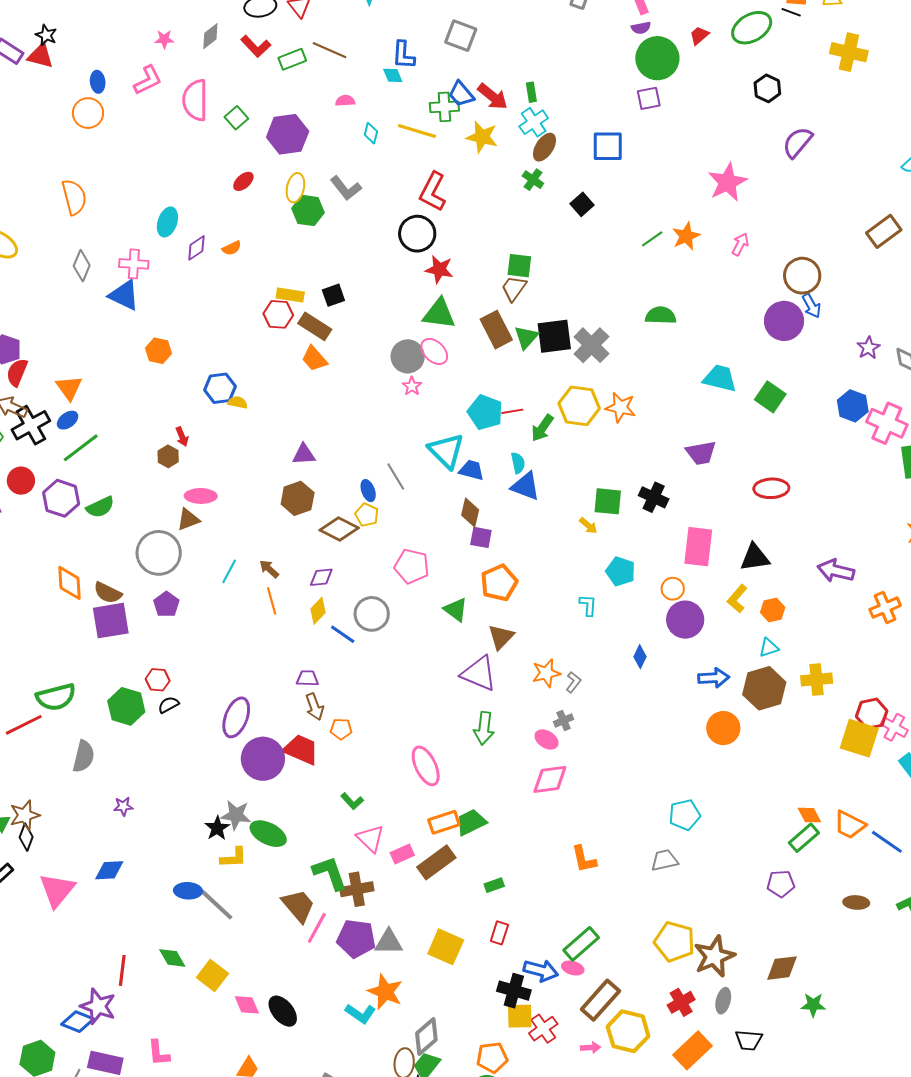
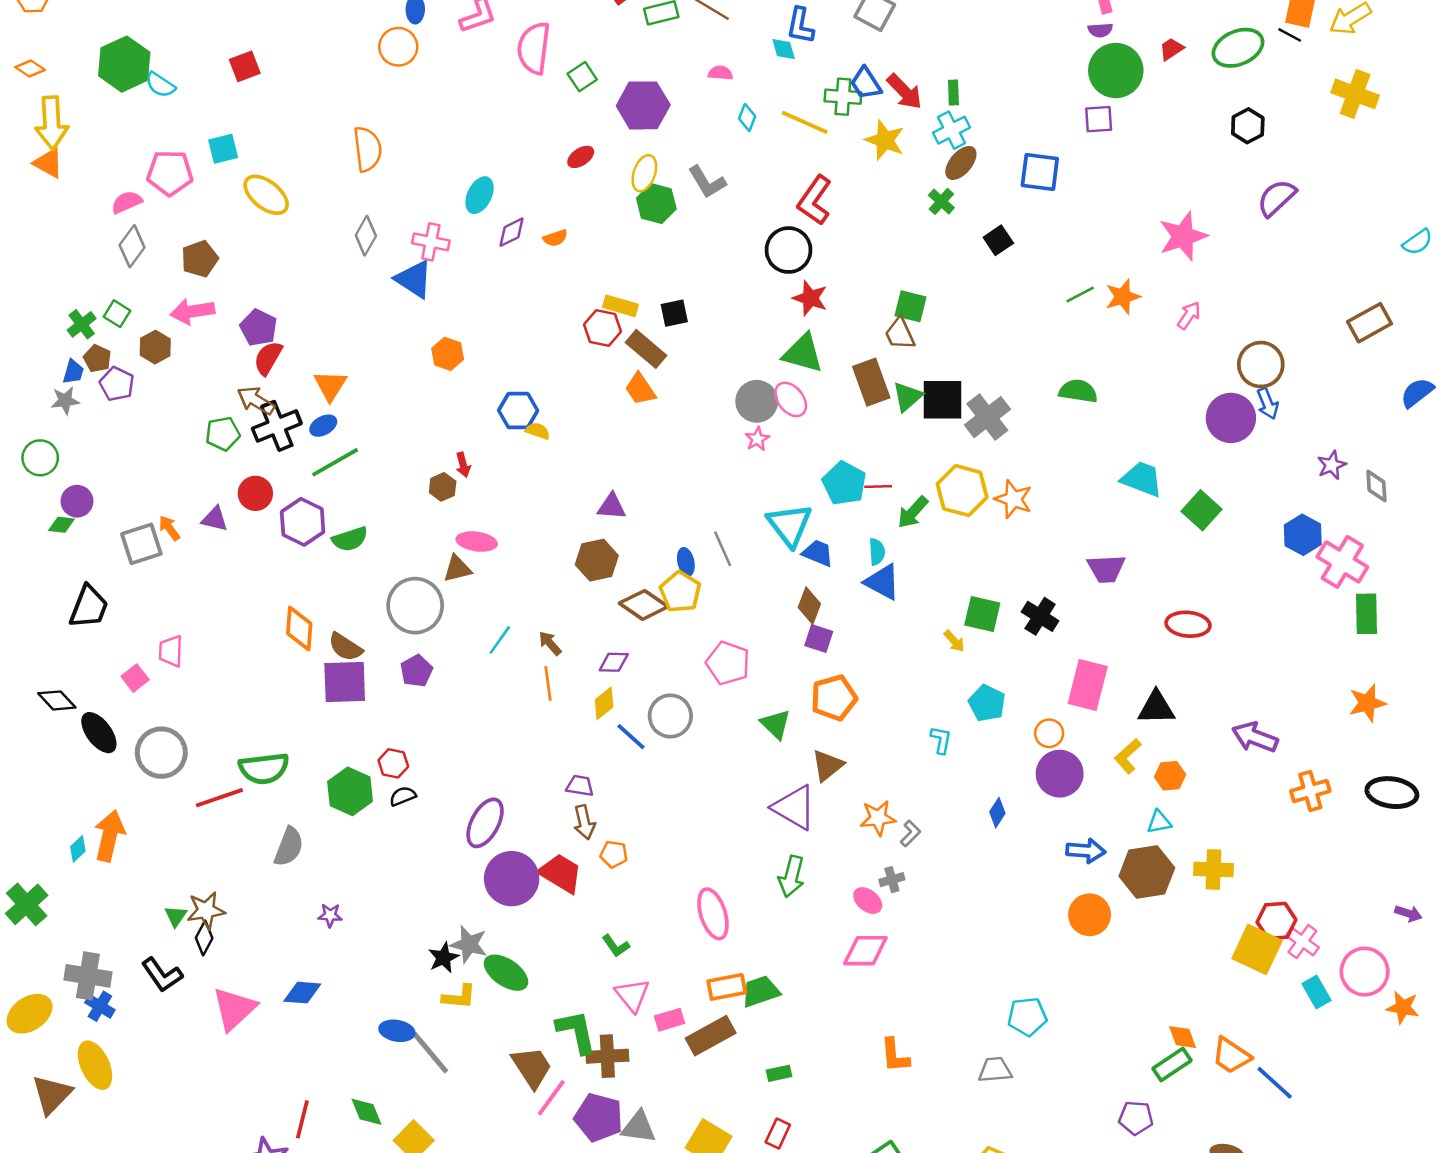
brown trapezoid: (514, 288) -> (900, 334), turned -68
yellow pentagon: (367, 515) -> (680, 592), size x1.4

